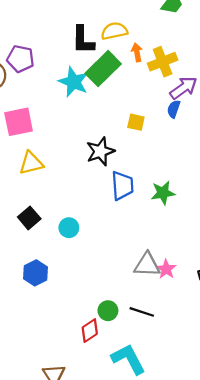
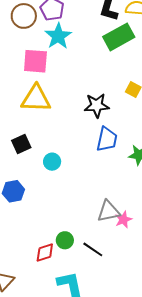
cyan star: (74, 82) -> (58, 36), moved
yellow triangle: (31, 163) -> (36, 99), size x1.4
gray triangle: (147, 265) -> (108, 211), turned -30

